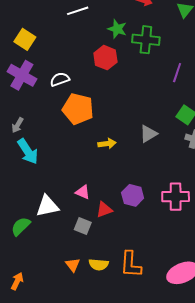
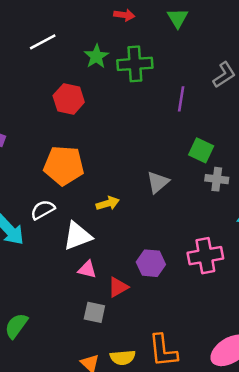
green star: (117, 29) -> (96, 56), turned 30
red hexagon: (105, 58) -> (69, 99), moved
white semicircle: (60, 79) -> (43, 210), moved
white triangle: (47, 206) -> (77, 236), moved

